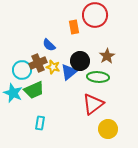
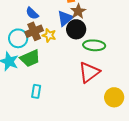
blue semicircle: (49, 45) -> (32, 13), moved
brown star: (107, 56) -> (78, 11), moved
blue triangle: (69, 72) -> (65, 18), moved
yellow circle: (108, 129) -> (114, 97), moved

